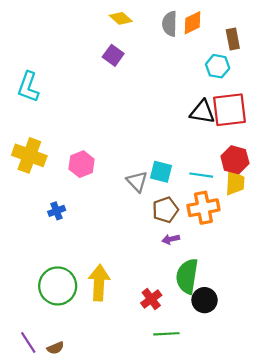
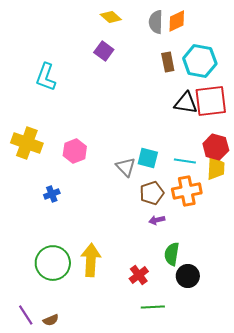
brown rectangle: (233, 39) -> (168, 62), moved
cyan hexagon: (218, 66) -> (200, 61), size x1.5
cyan L-shape: (28, 87) -> (46, 77), moved
green semicircle: (187, 276) -> (172, 254), size x0.7

